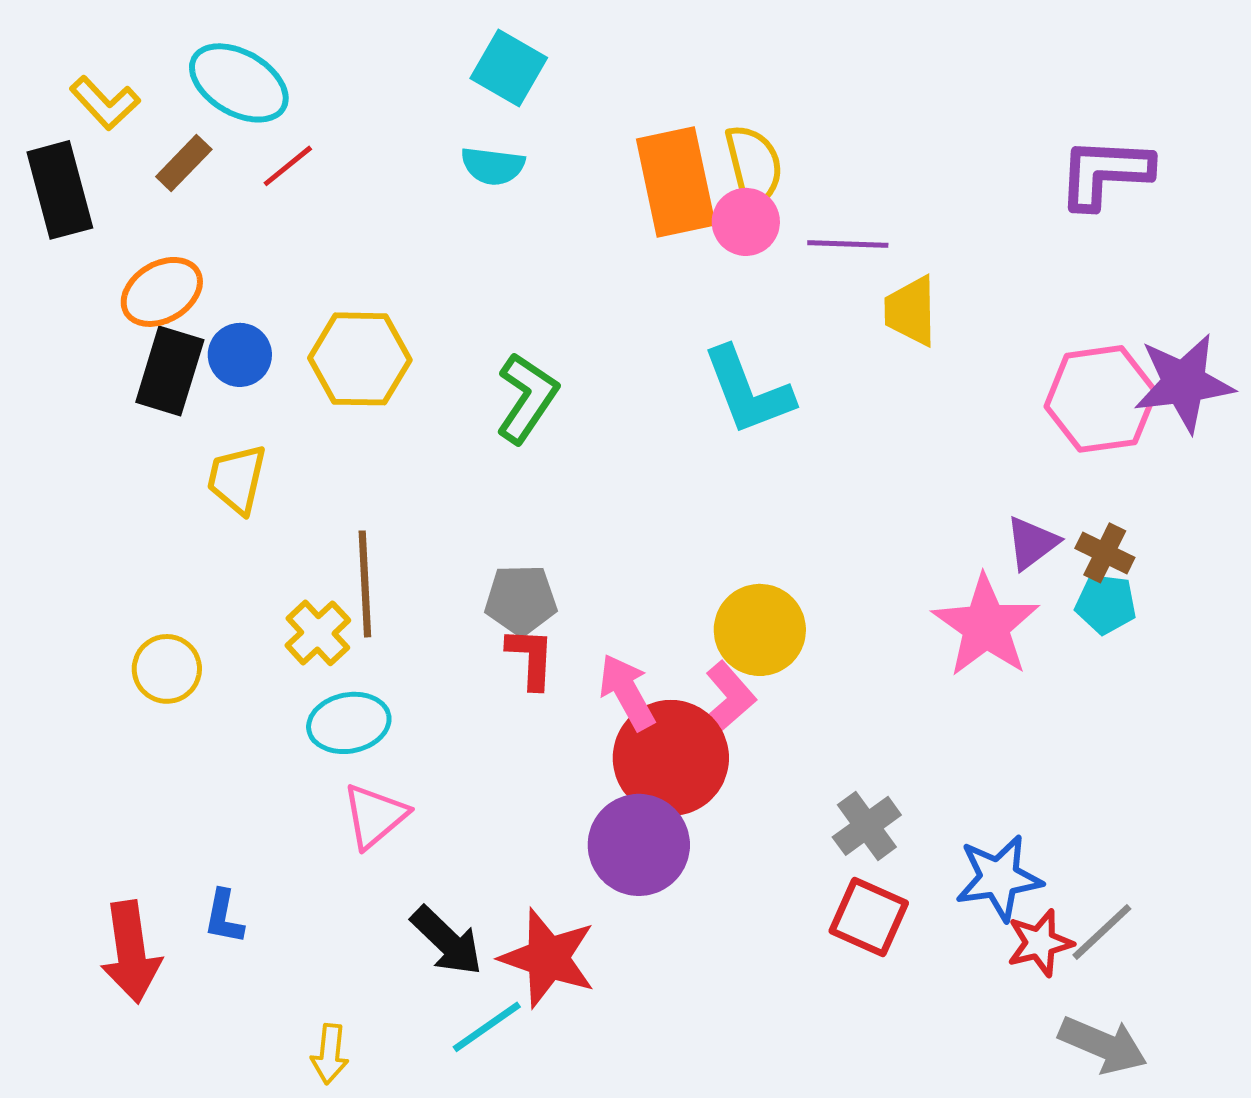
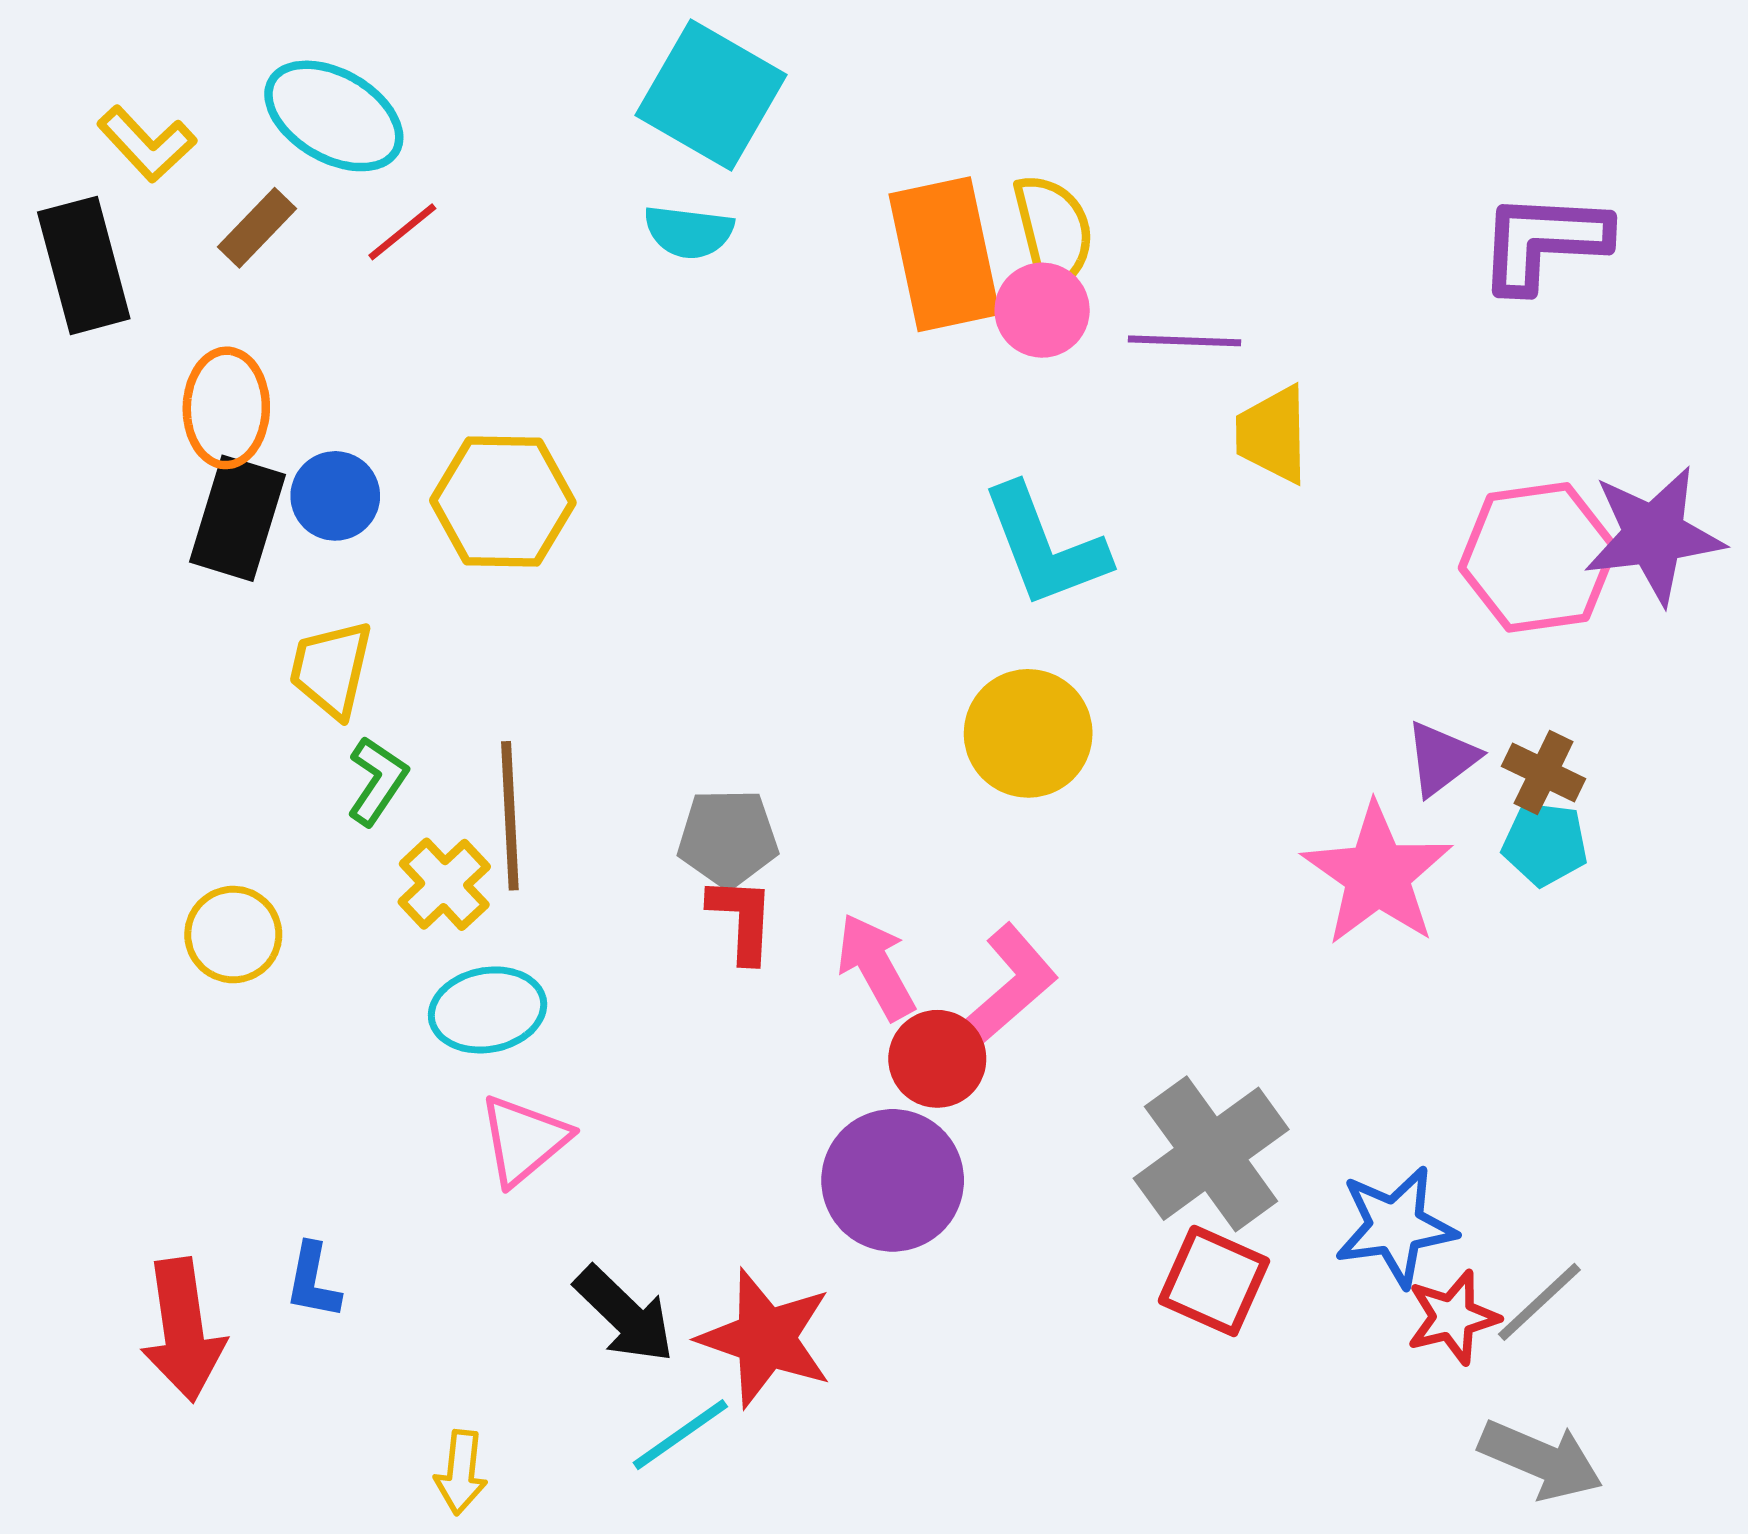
cyan square: (509, 68) -> (711, 95), size x1.4
orange ellipse: (162, 292) -> (226, 408), turned -58
green L-shape: (527, 398) -> (377, 781), moved, size x0.7
yellow circle: (760, 630) -> (1028, 733), moved
red circle: (671, 758) -> (937, 1059), size x0.6
gray cross: (867, 826) -> (1211, 1154), size x1.6

